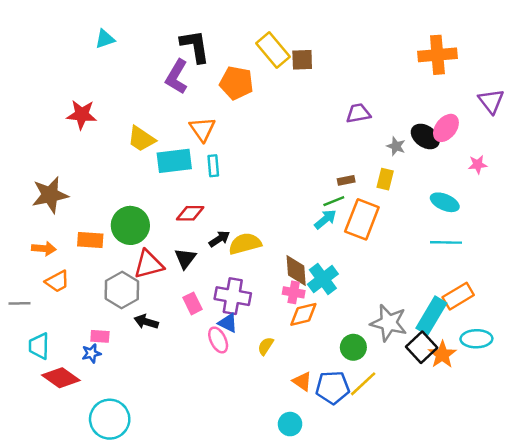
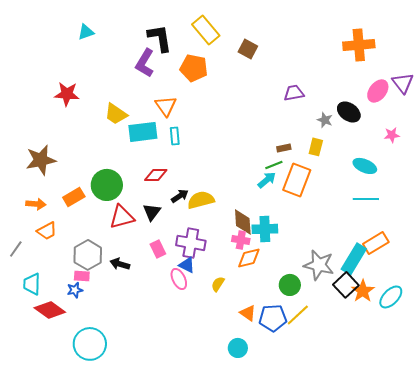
yellow rectangle: (273, 50) -> (206, 30), moved
brown square: (302, 60) -> (248, 49), turned 30
pink ellipse: (446, 128) -> (378, 91), moved
orange rectangle: (90, 240) -> (74, 197), turned -35
cyan cross: (323, 279) -> (265, 229), turned 35
gray hexagon: (122, 290) -> (88, 255), moved
gray line: (20, 303) -> (16, 249), turned -54
cyan ellipse: (476, 339) -> (391, 297), moved, turned -45

